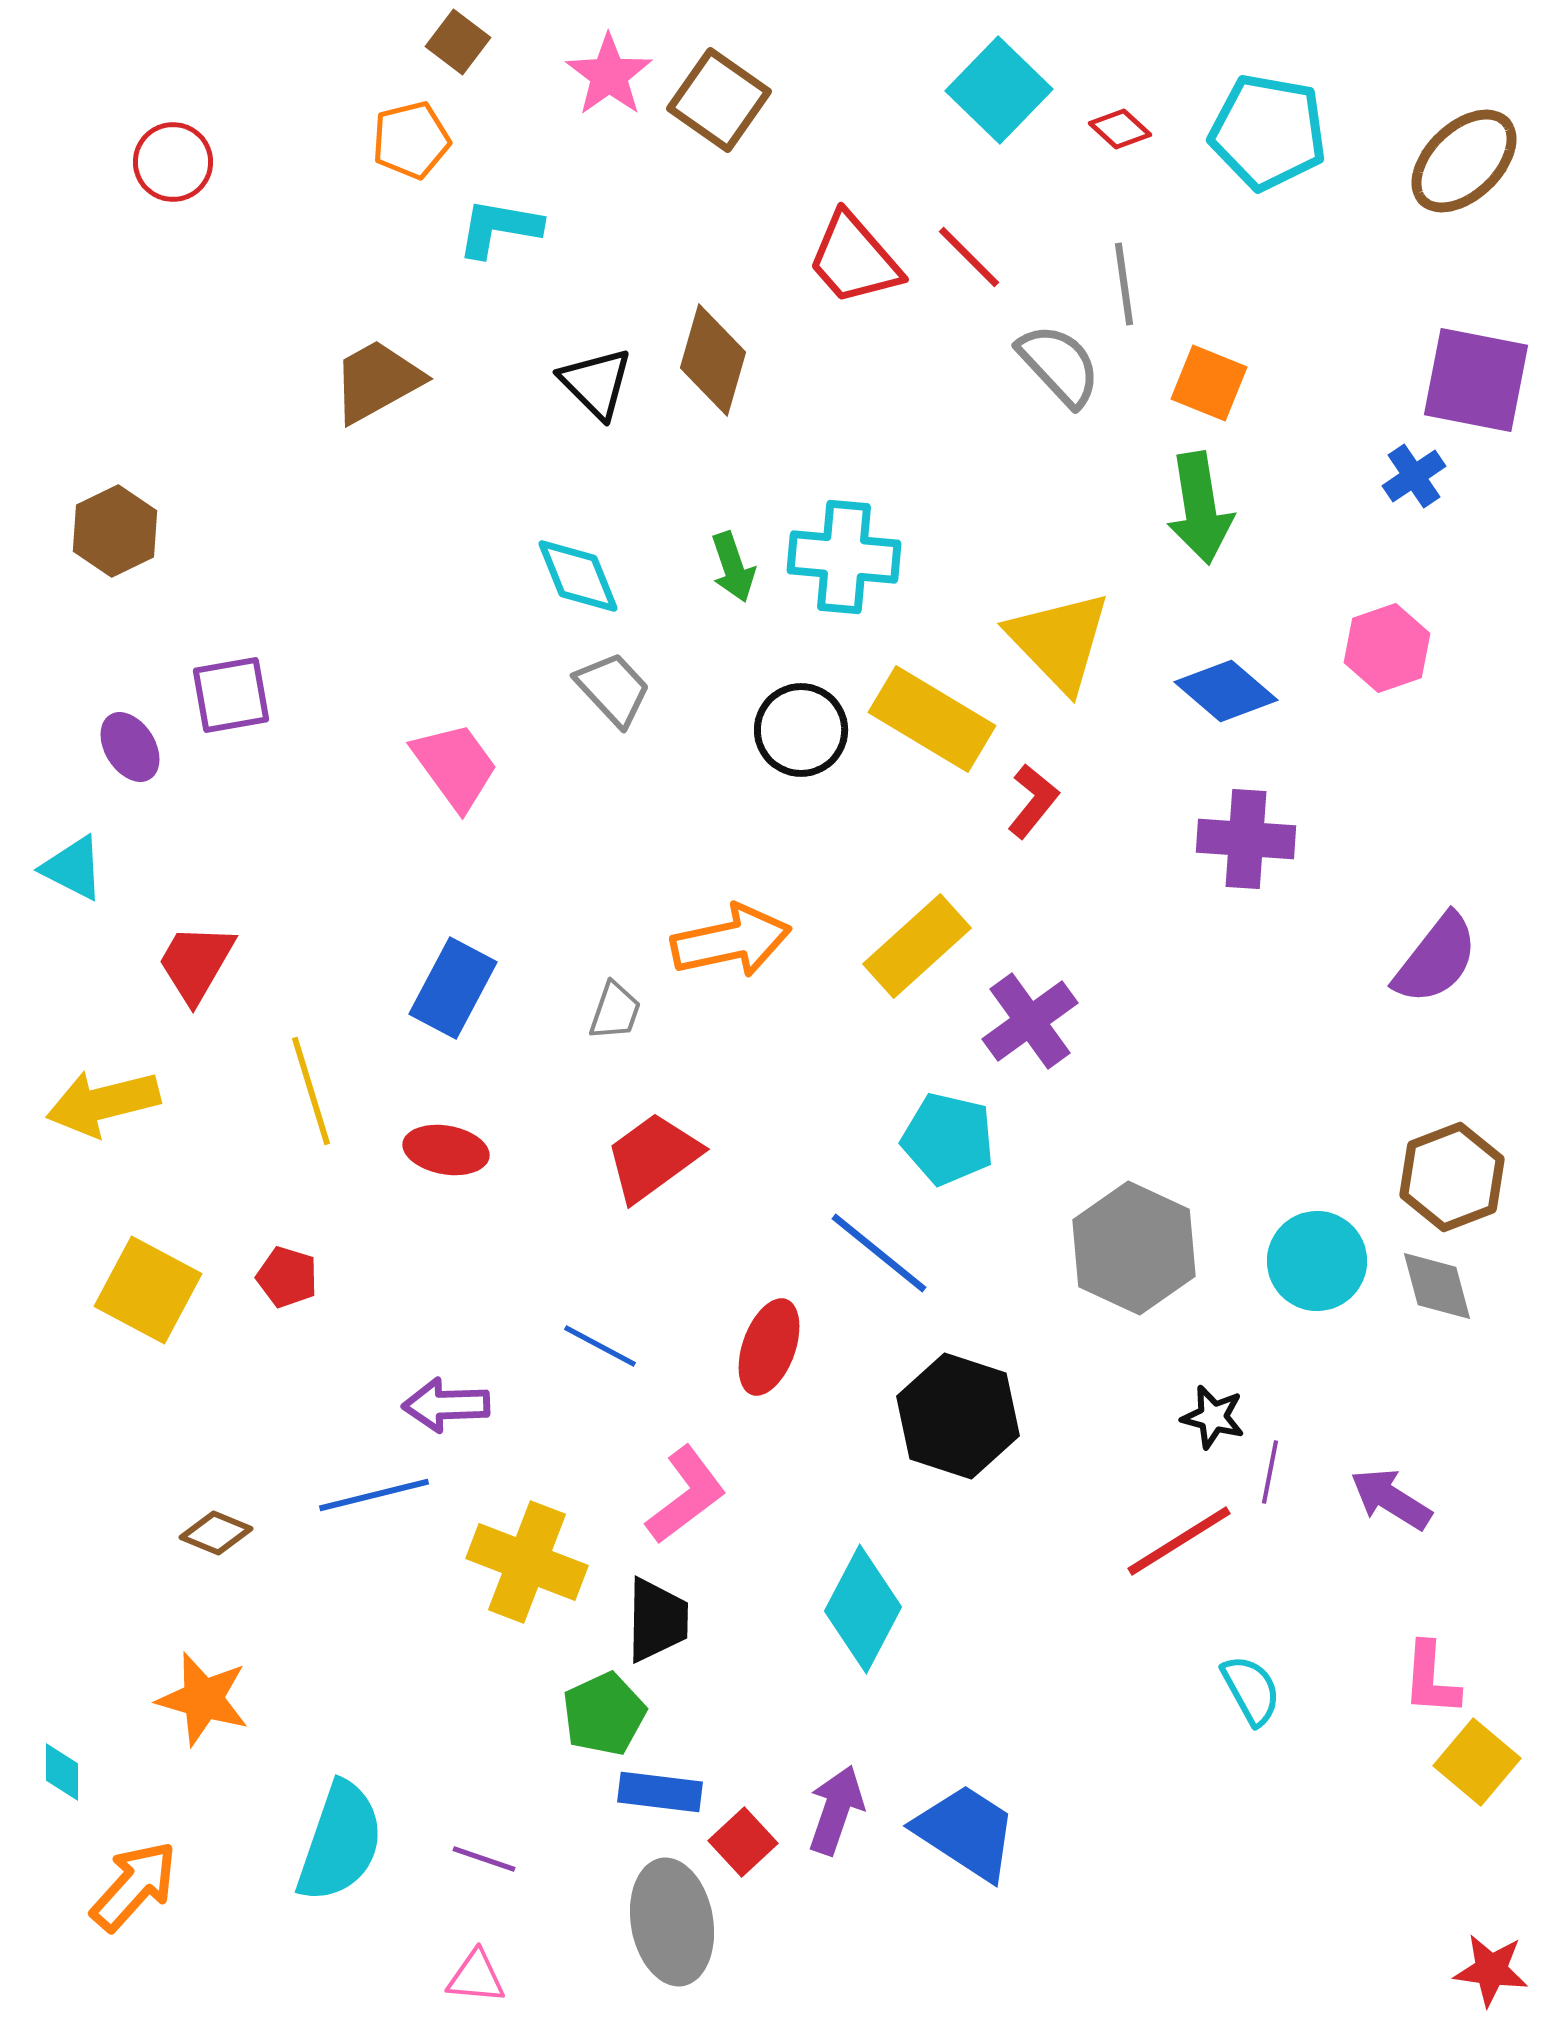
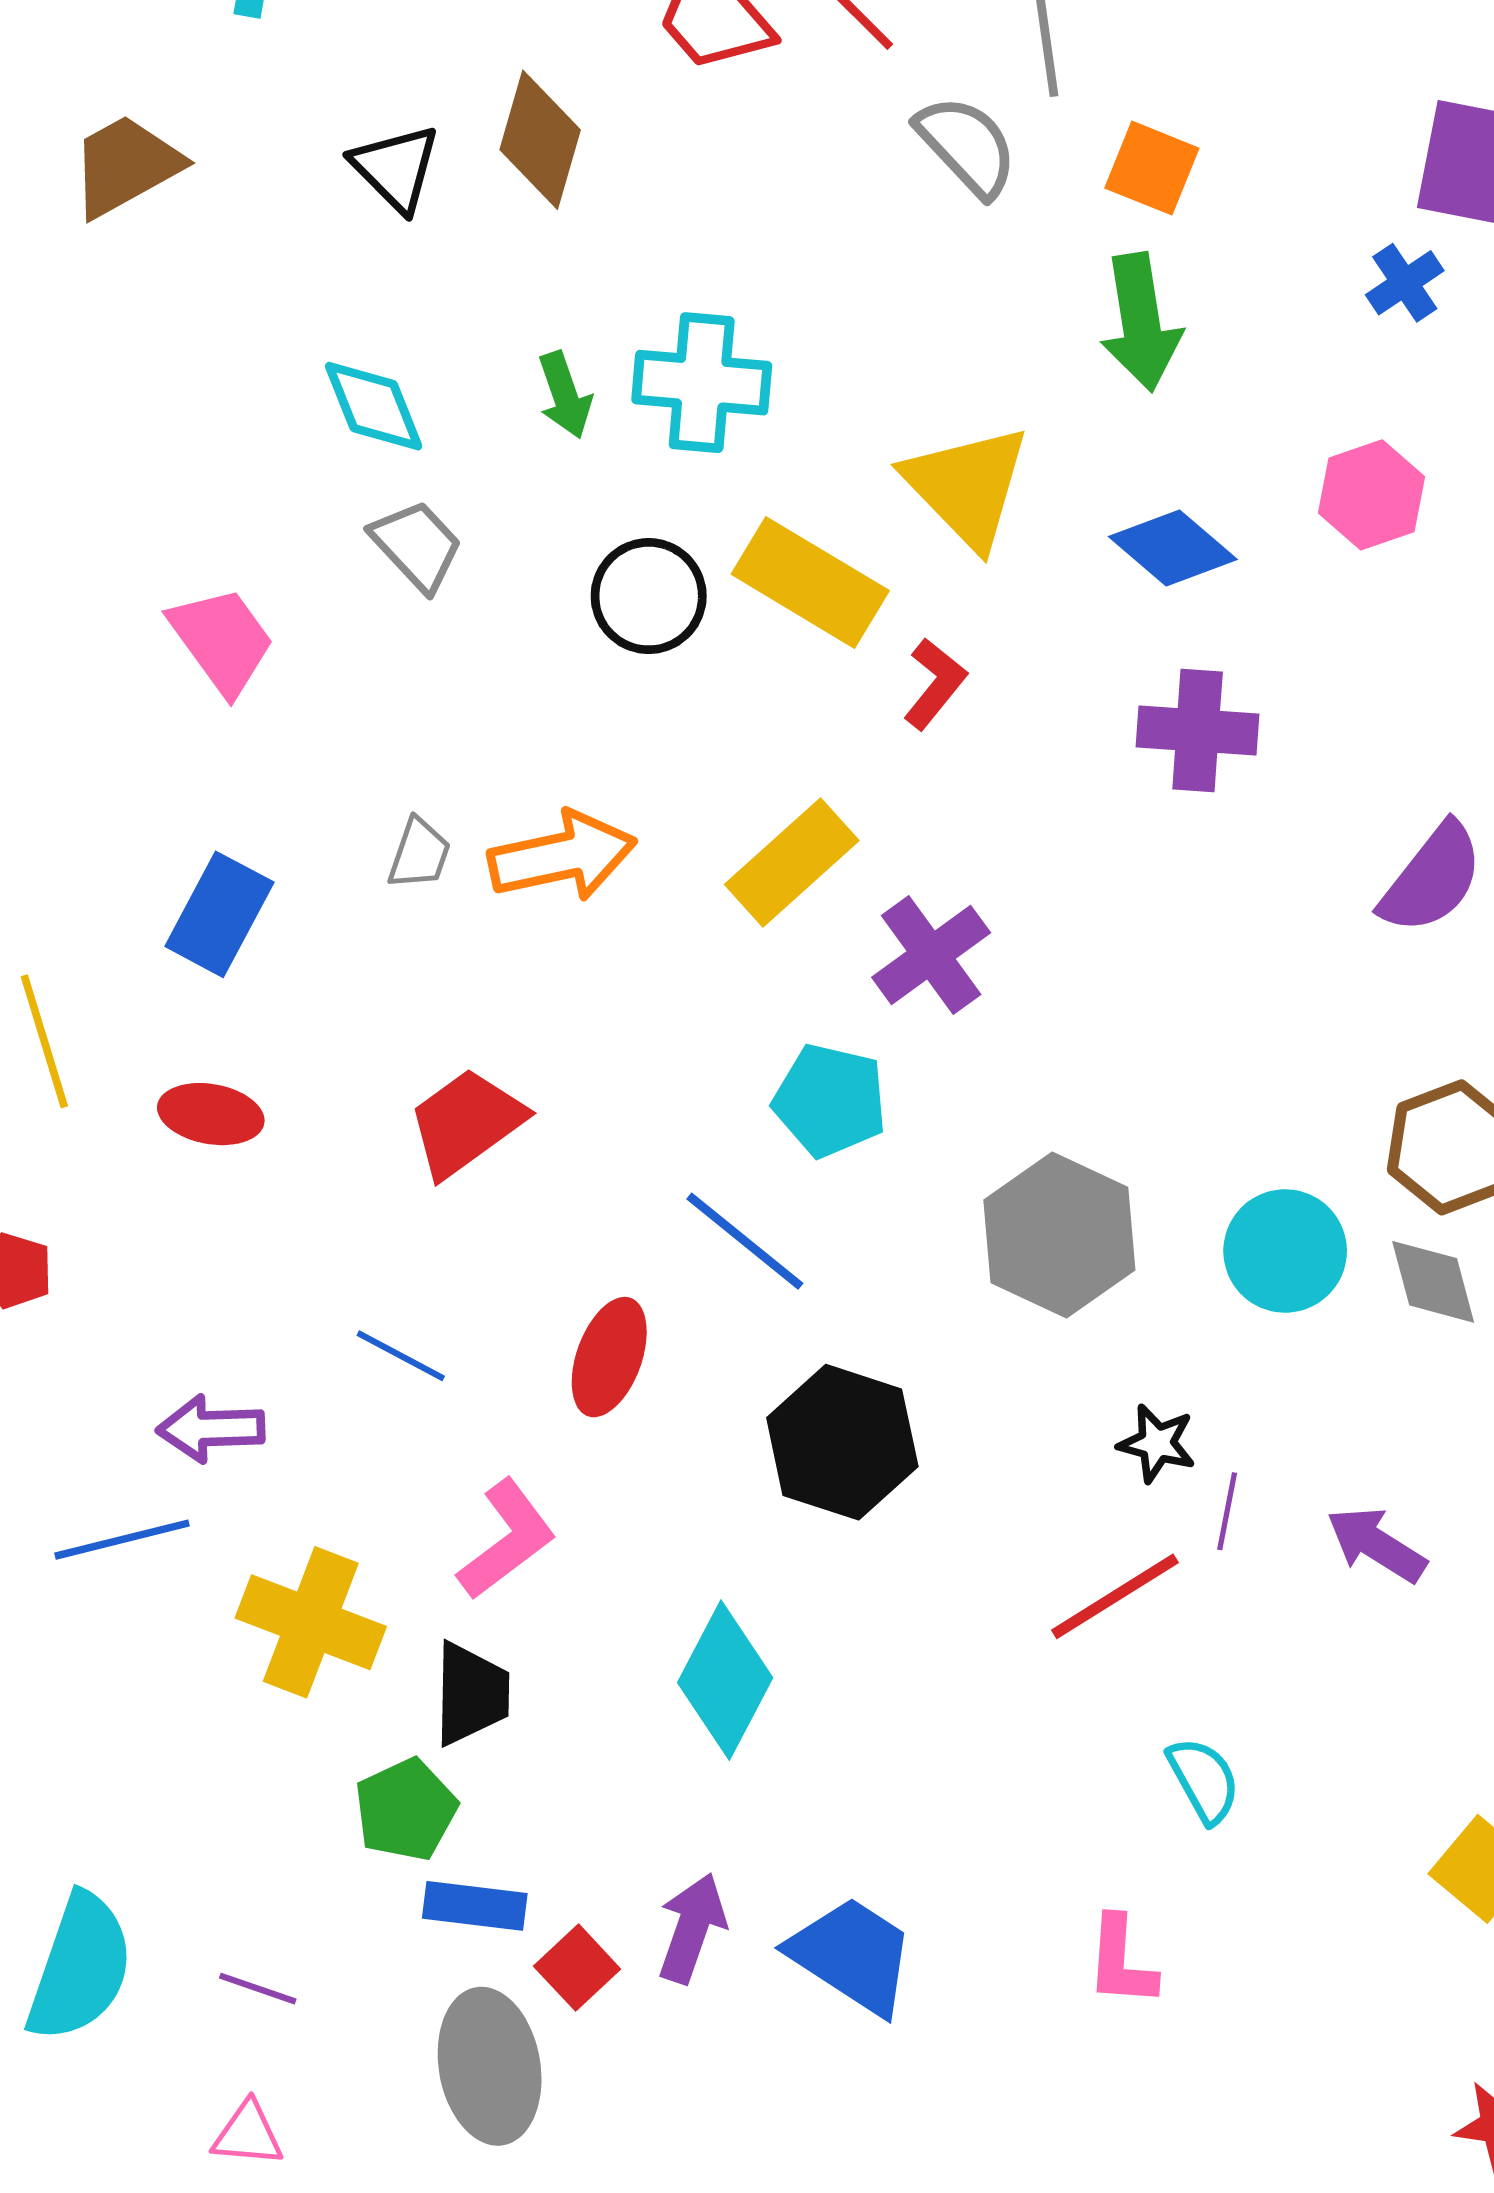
gray trapezoid: (615, 1011) -> (419, 854), moved
pink L-shape: (1431, 1679) -> (1121, 1961), moved

